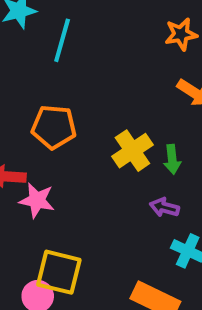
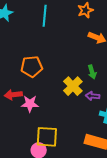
cyan line: (62, 40) -> (45, 16), moved
yellow cross: (132, 151) -> (73, 86), moved

